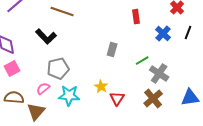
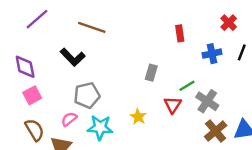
blue cross: (163, 34) -> (212, 54), turned 35
brown semicircle: (14, 98) -> (35, 130), turned 54
red triangle: (117, 99) -> (173, 105), moved
brown cross: (153, 99) -> (216, 131), moved

